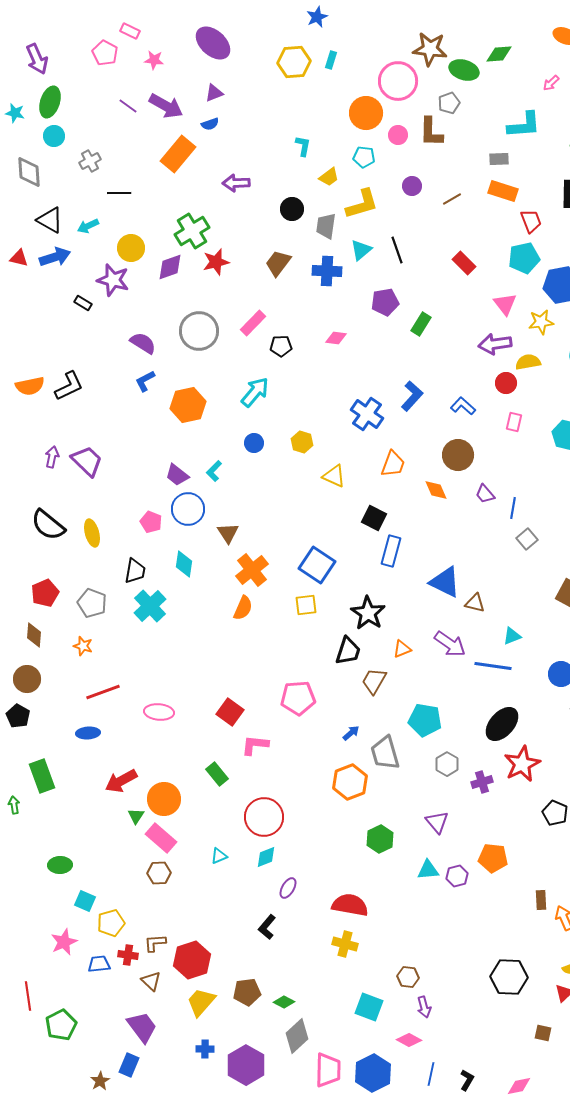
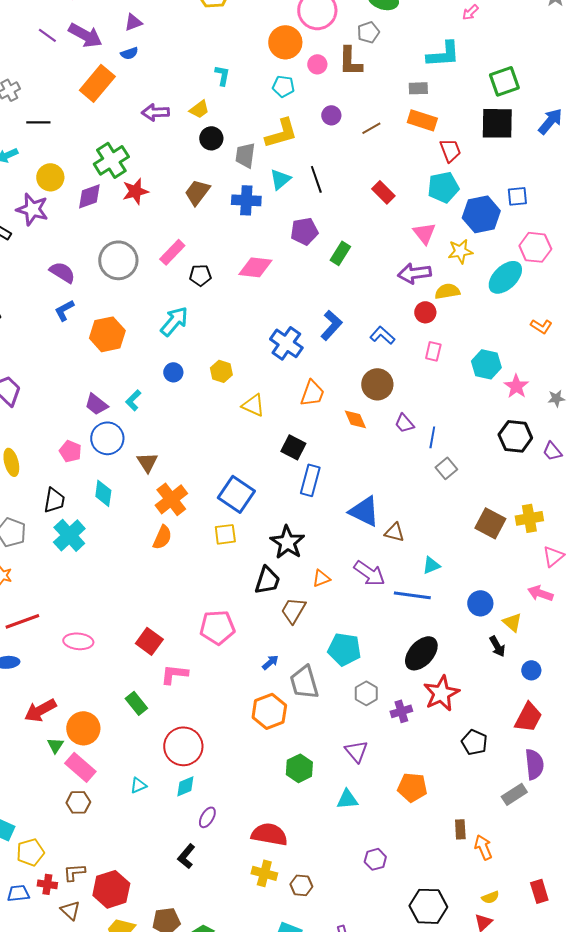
yellow trapezoid: (329, 177) -> (199, 109), moved
pink diamond: (336, 338) -> (255, 267), size x1.6
purple hexagon: (457, 876) -> (375, 859), moved
brown hexagon: (408, 977) -> (301, 885), moved

